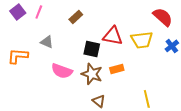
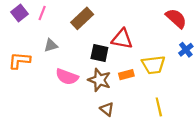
brown rectangle: (76, 17) -> (82, 18), size x1.5
yellow trapezoid: (142, 40) -> (153, 65), moved
gray triangle: (47, 42) -> (51, 45), turned -40

